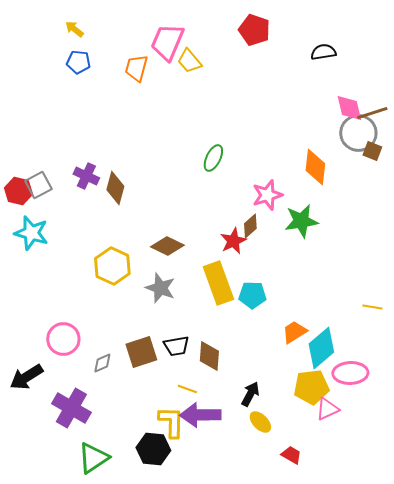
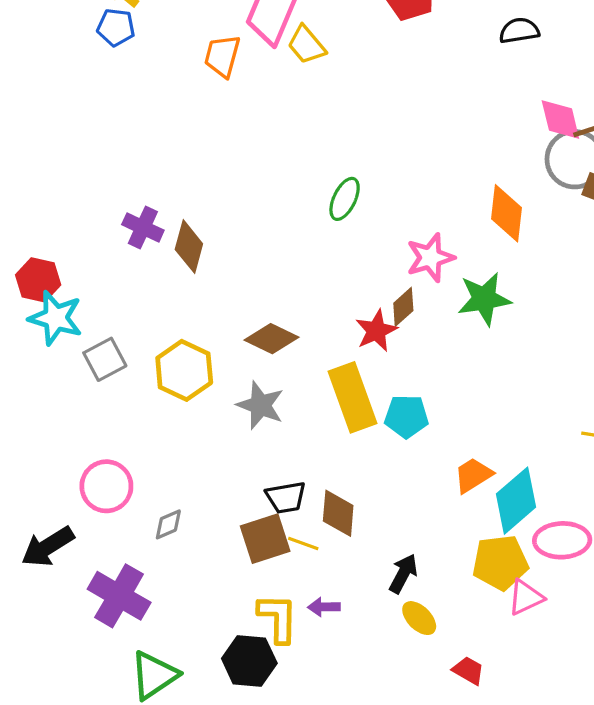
blue pentagon: (78, 62) -> (116, 27), moved
gray square: (38, 185) -> (105, 359), moved
red hexagon: (18, 191) -> (38, 280), moved
brown square: (141, 352) -> (265, 539), moved
yellow line: (187, 389) -> (303, 543), moved
purple arrow: (200, 415) -> (324, 607), size x0.5

